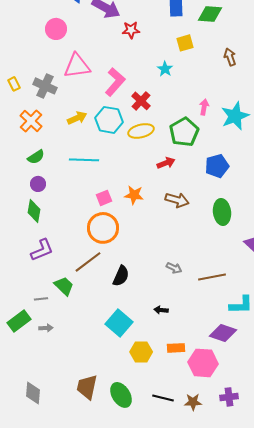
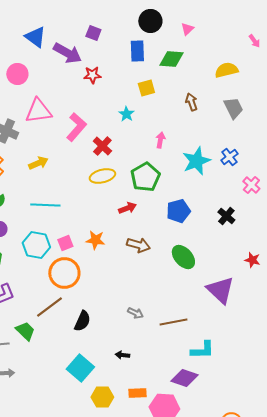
pink arrow: (204, 107) -> (160, 140), moved
cyan hexagon: (109, 120) -> (36, 245), moved
green ellipse: (222, 212) -> (183, 257), turned -35

